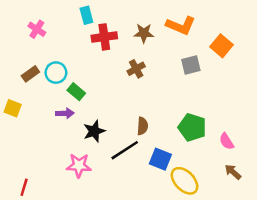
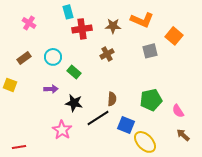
cyan circle: (56, 73) -> (53, 57), moved
green rectangle: (76, 92) -> (74, 72), moved
green pentagon: (192, 127) -> (151, 100), turned -30
black star: (94, 131) -> (74, 103), turned 30
pink star: (79, 166) -> (62, 130), turned 30
red line: (24, 187) -> (19, 147), turned 64

